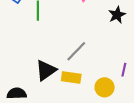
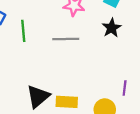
gray line: (76, 51) -> (66, 39), moved, turned 50

